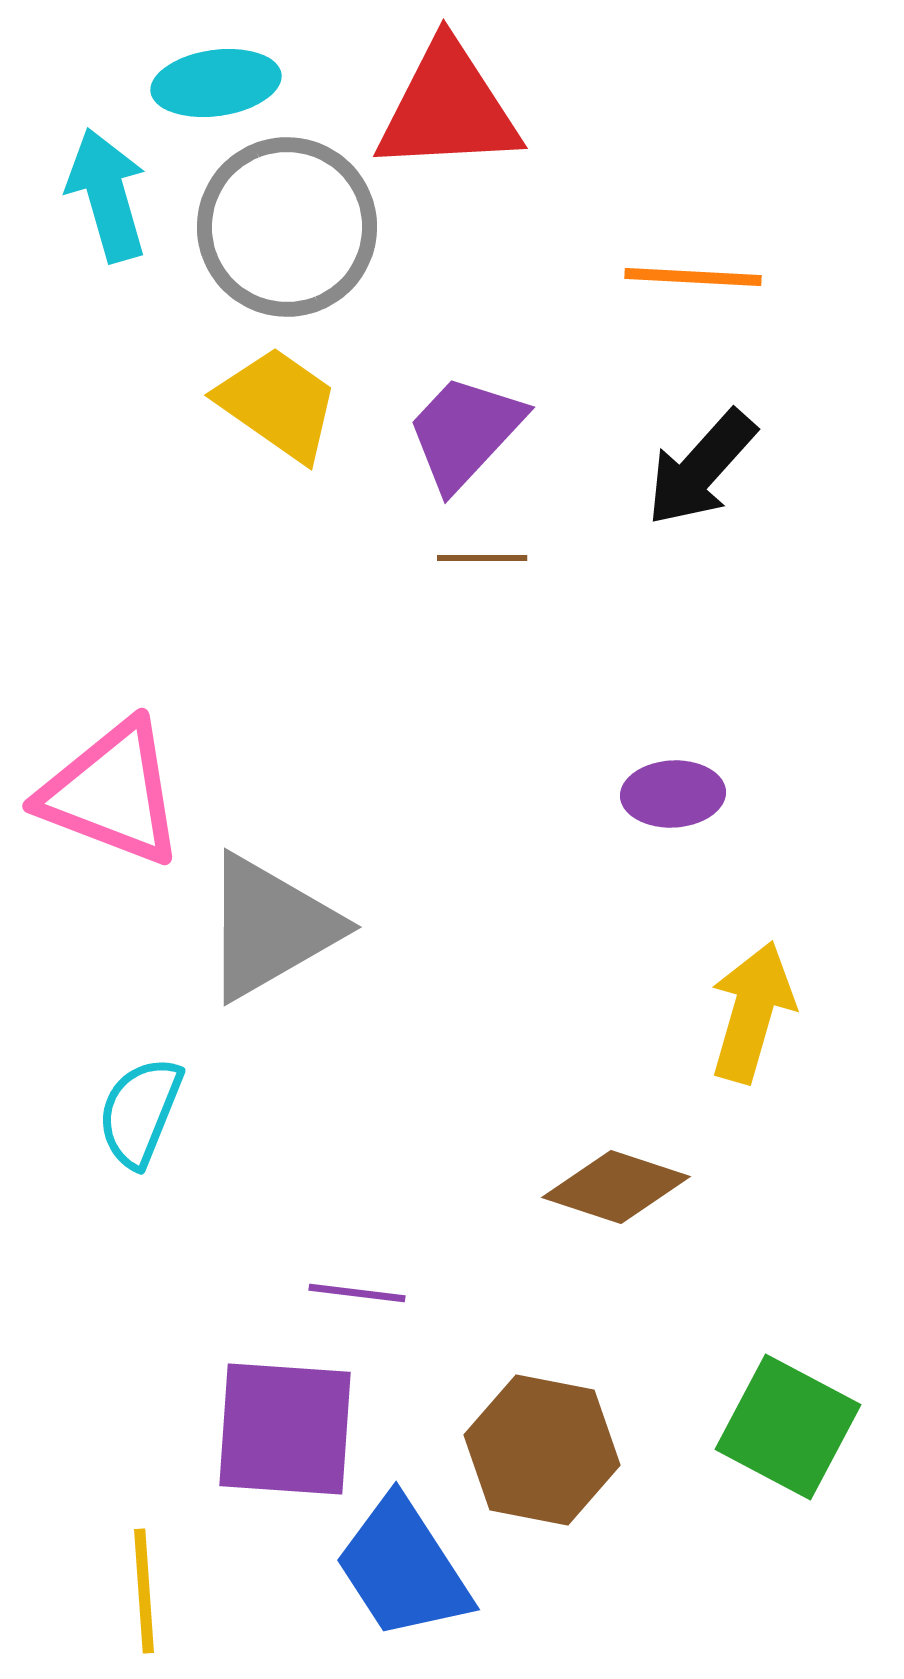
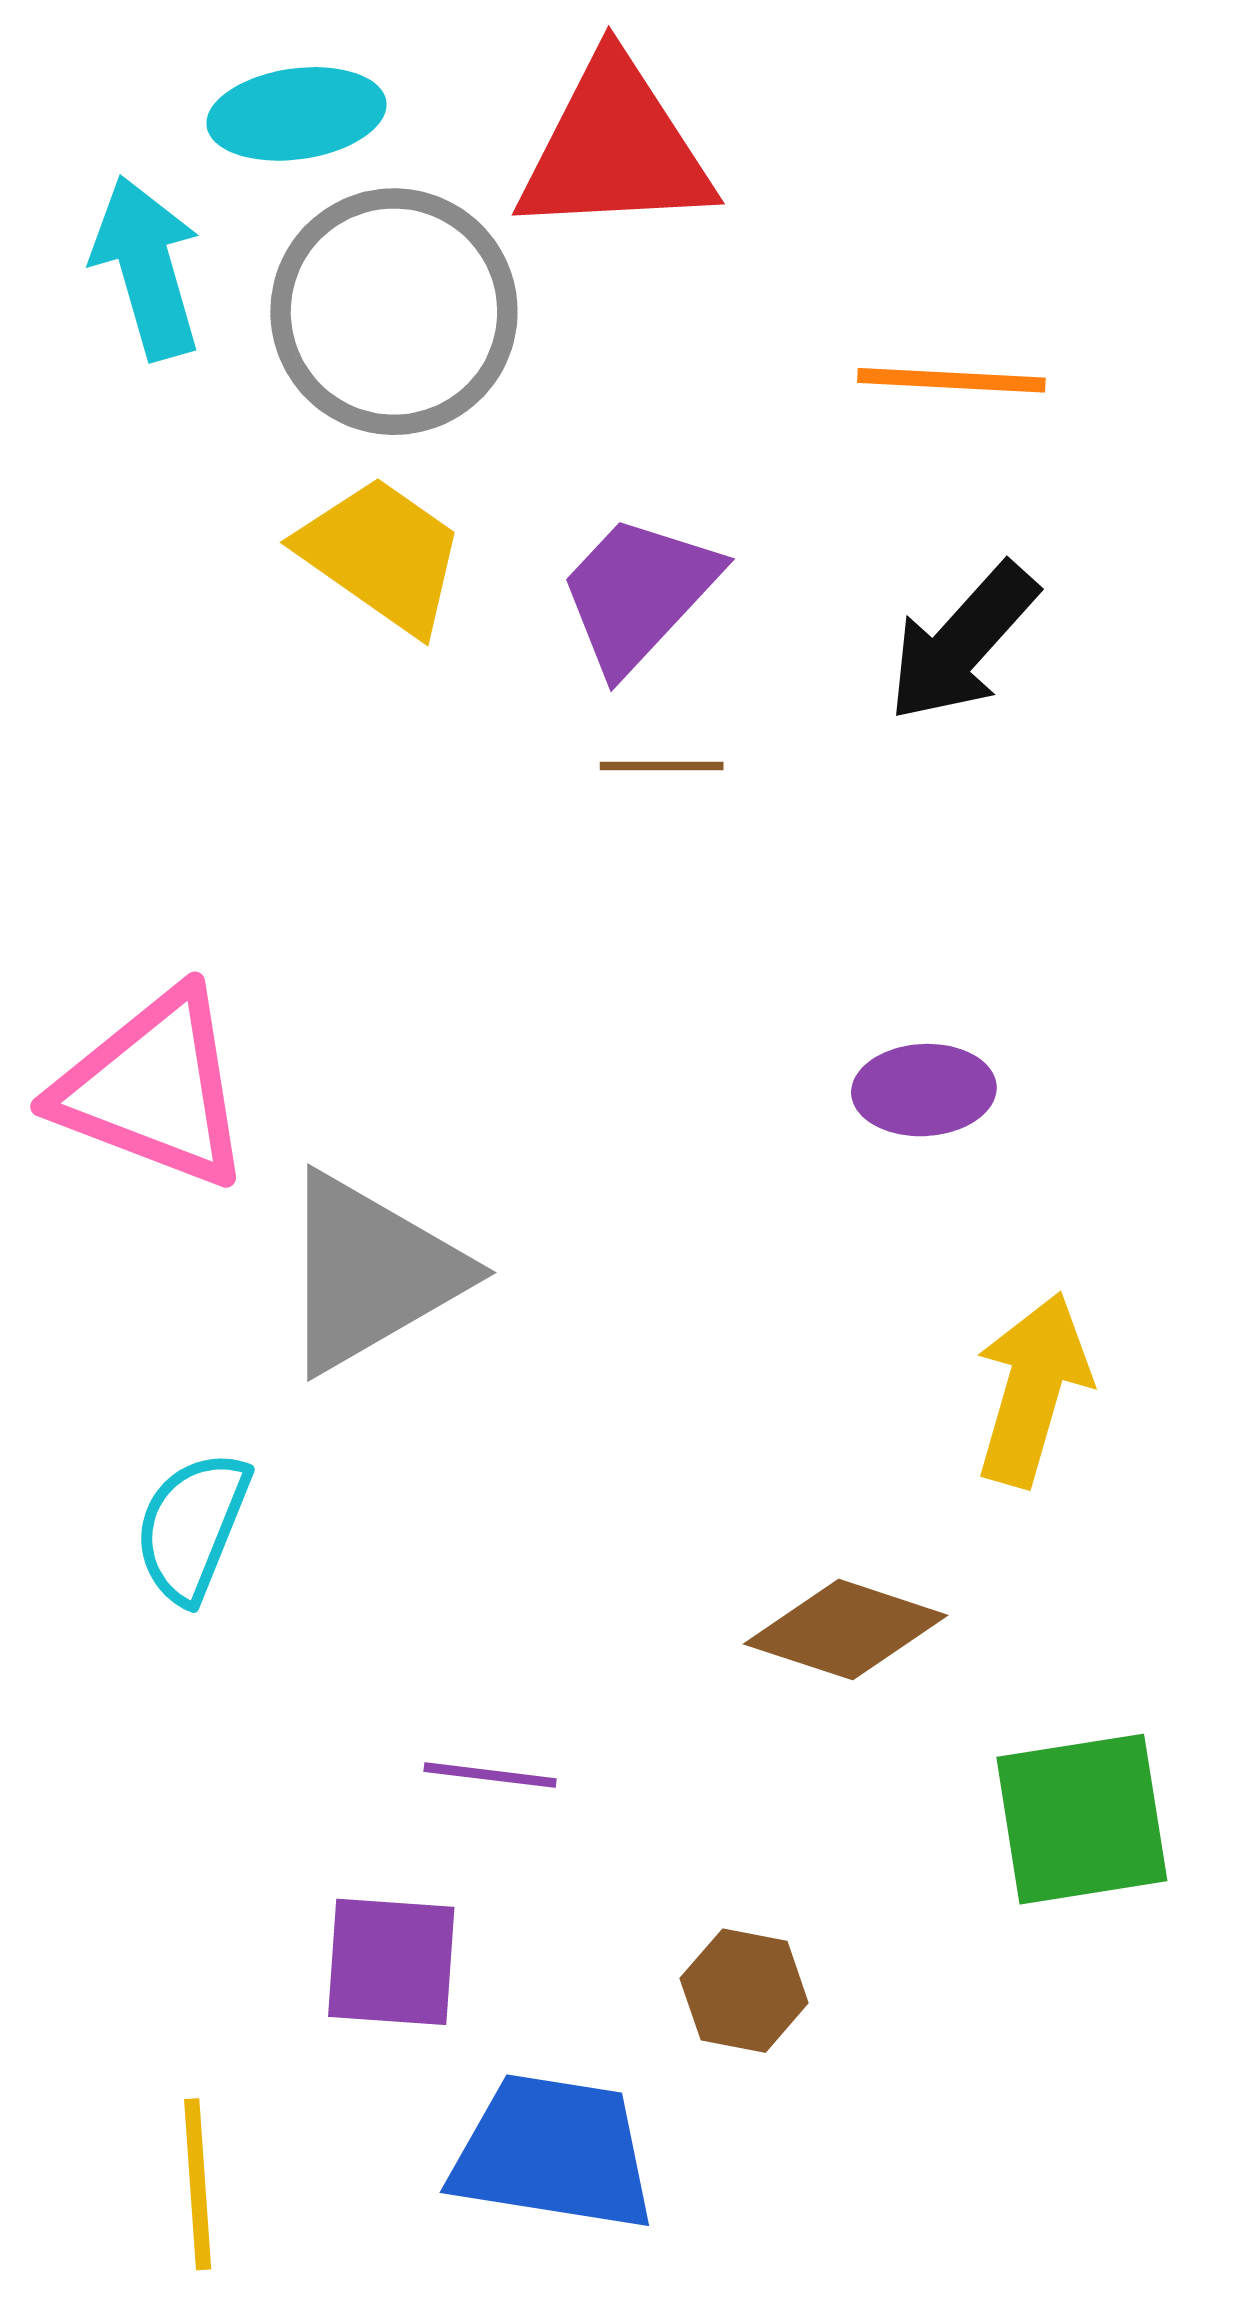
green square: (788, 1427) -> (1082, 1819), moved, turned -37
purple square: (285, 1429) -> (391, 1962), size x0.7
brown hexagon: (542, 1450) -> (744, 1991), size x0.6
blue trapezoid: (403, 1568) -> (553, 2153), turned 132

